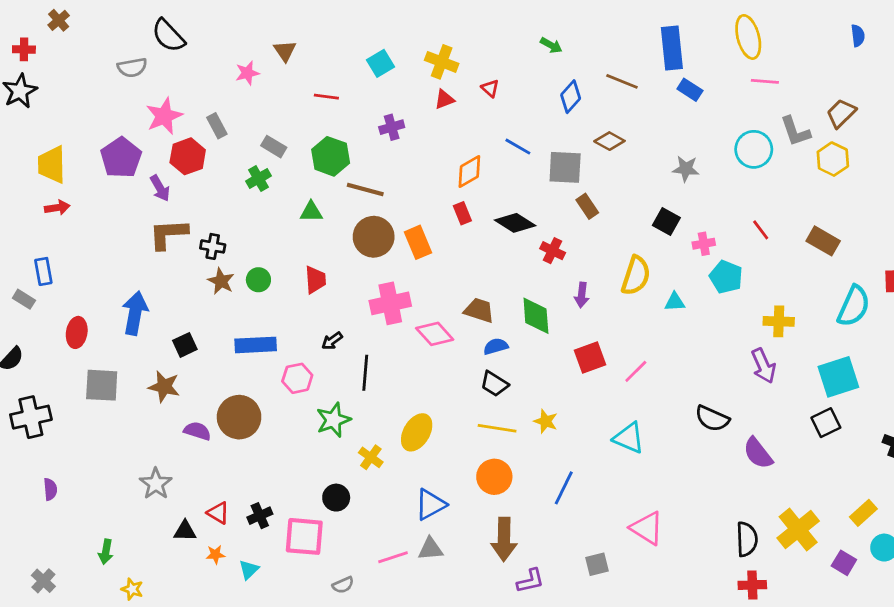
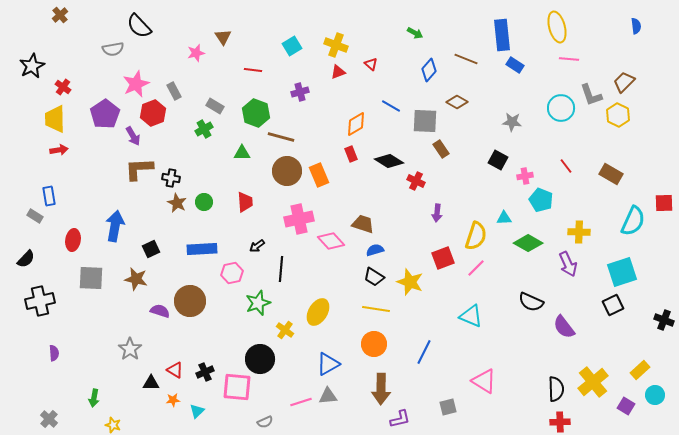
red cross: (24, 49) -> (63, 87), moved, turned 35
yellow semicircle: (636, 276) -> (476, 236), moved
green diamond: (536, 316) -> (528, 243), moved, turned -56
yellow star: (546, 421) -> (410, 282), moved, size x1.5
black circle: (336, 498) -> (260, 359), size x1.5

